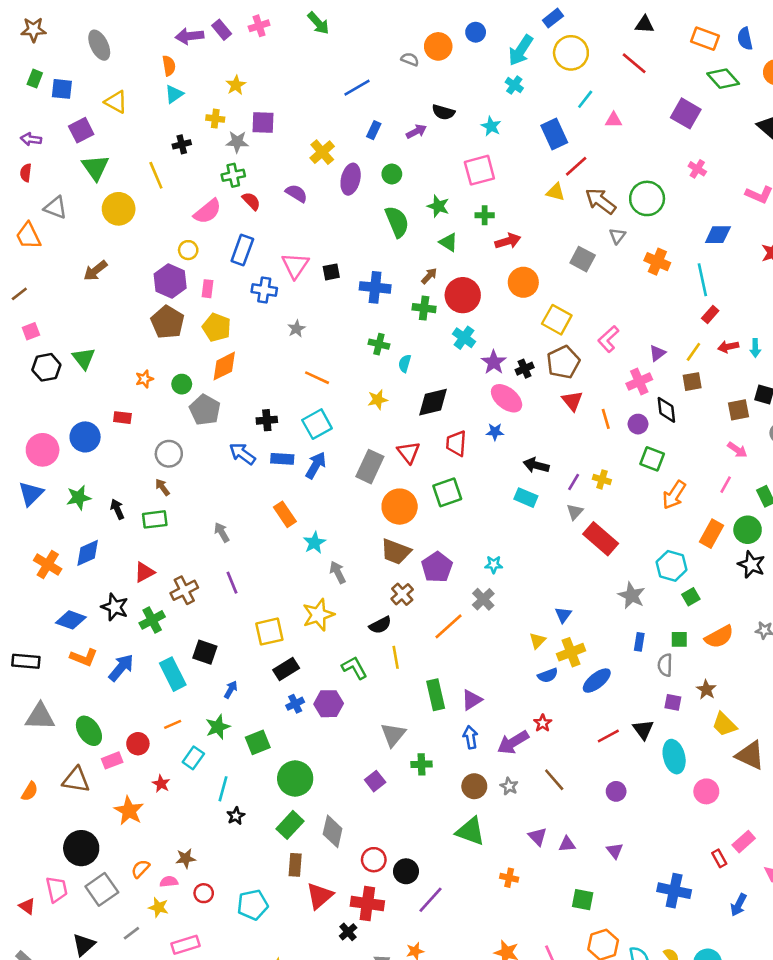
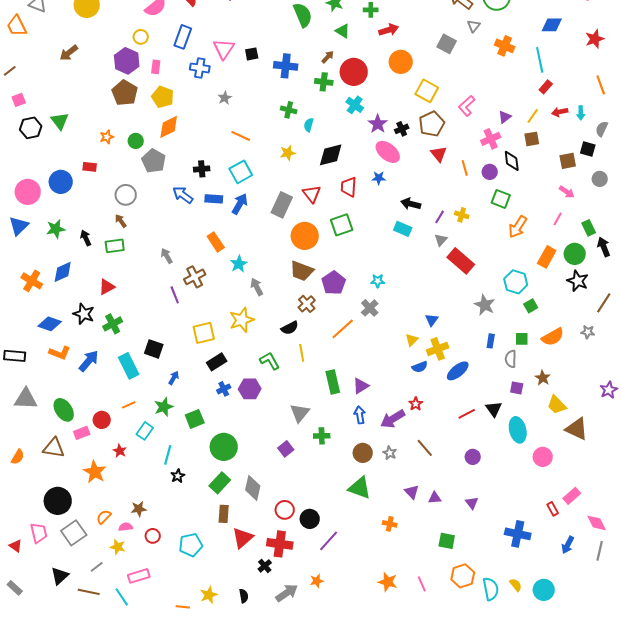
brown cross: (184, 590) -> (195, 277), moved

